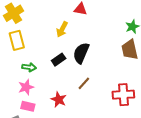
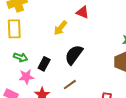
black rectangle: (59, 60) -> (44, 64), moved, turned -40
pink star: (26, 87) -> (26, 77), moved

